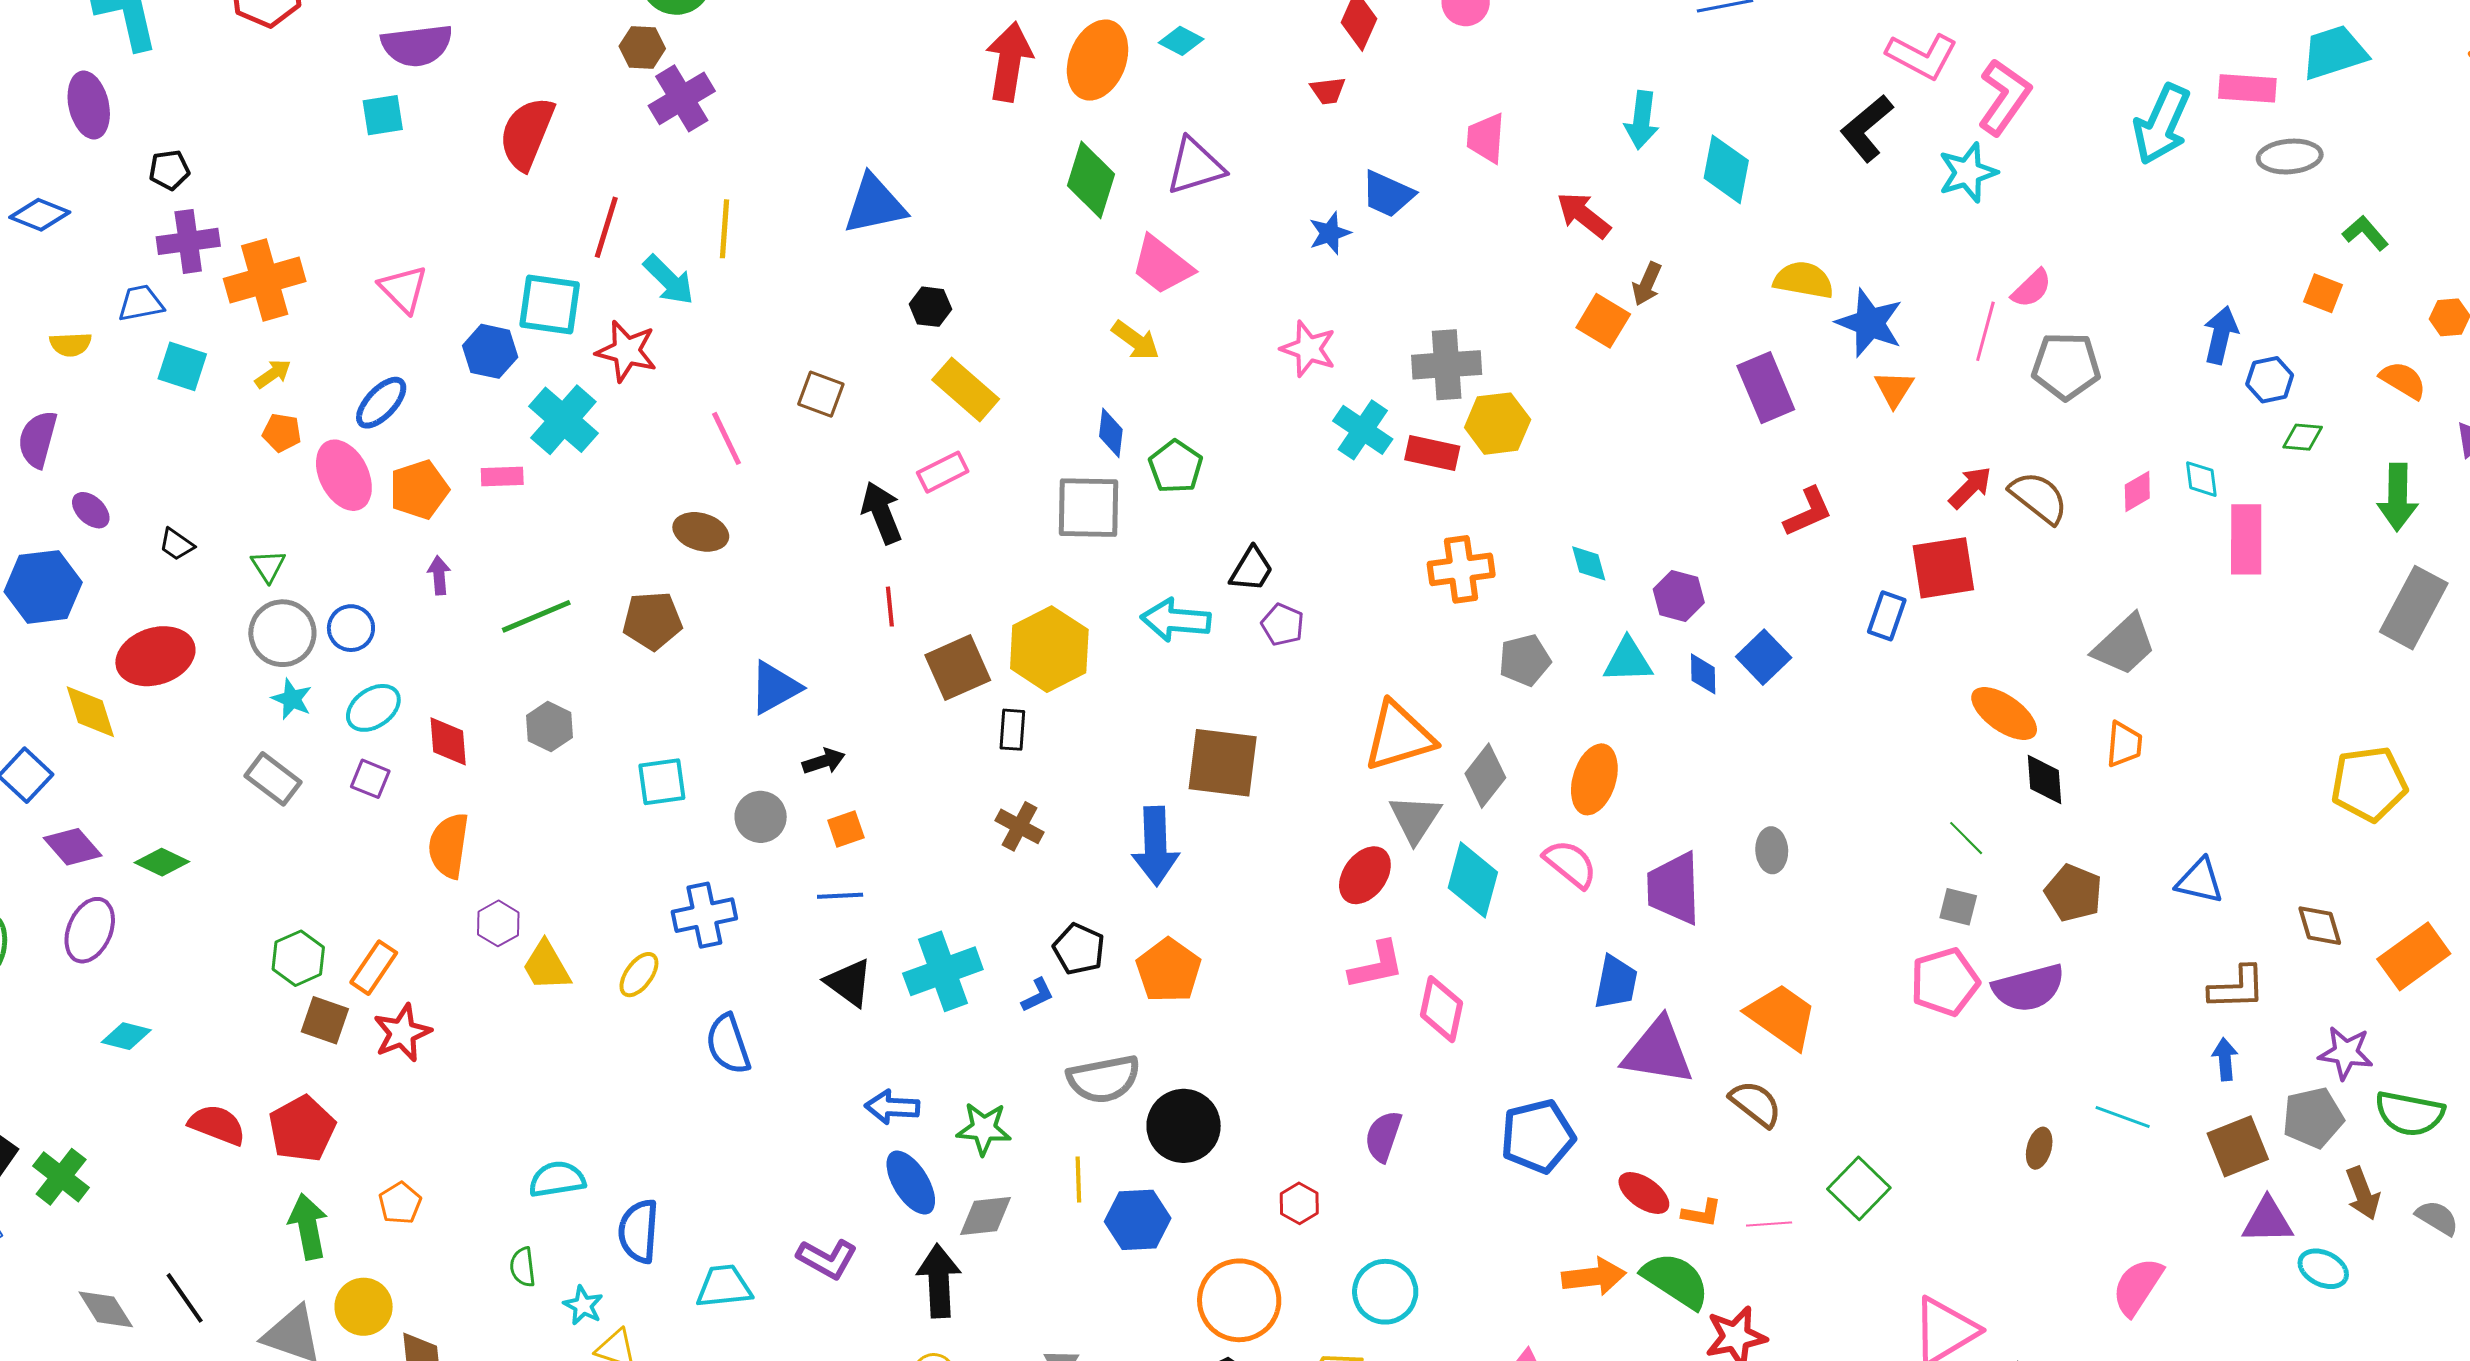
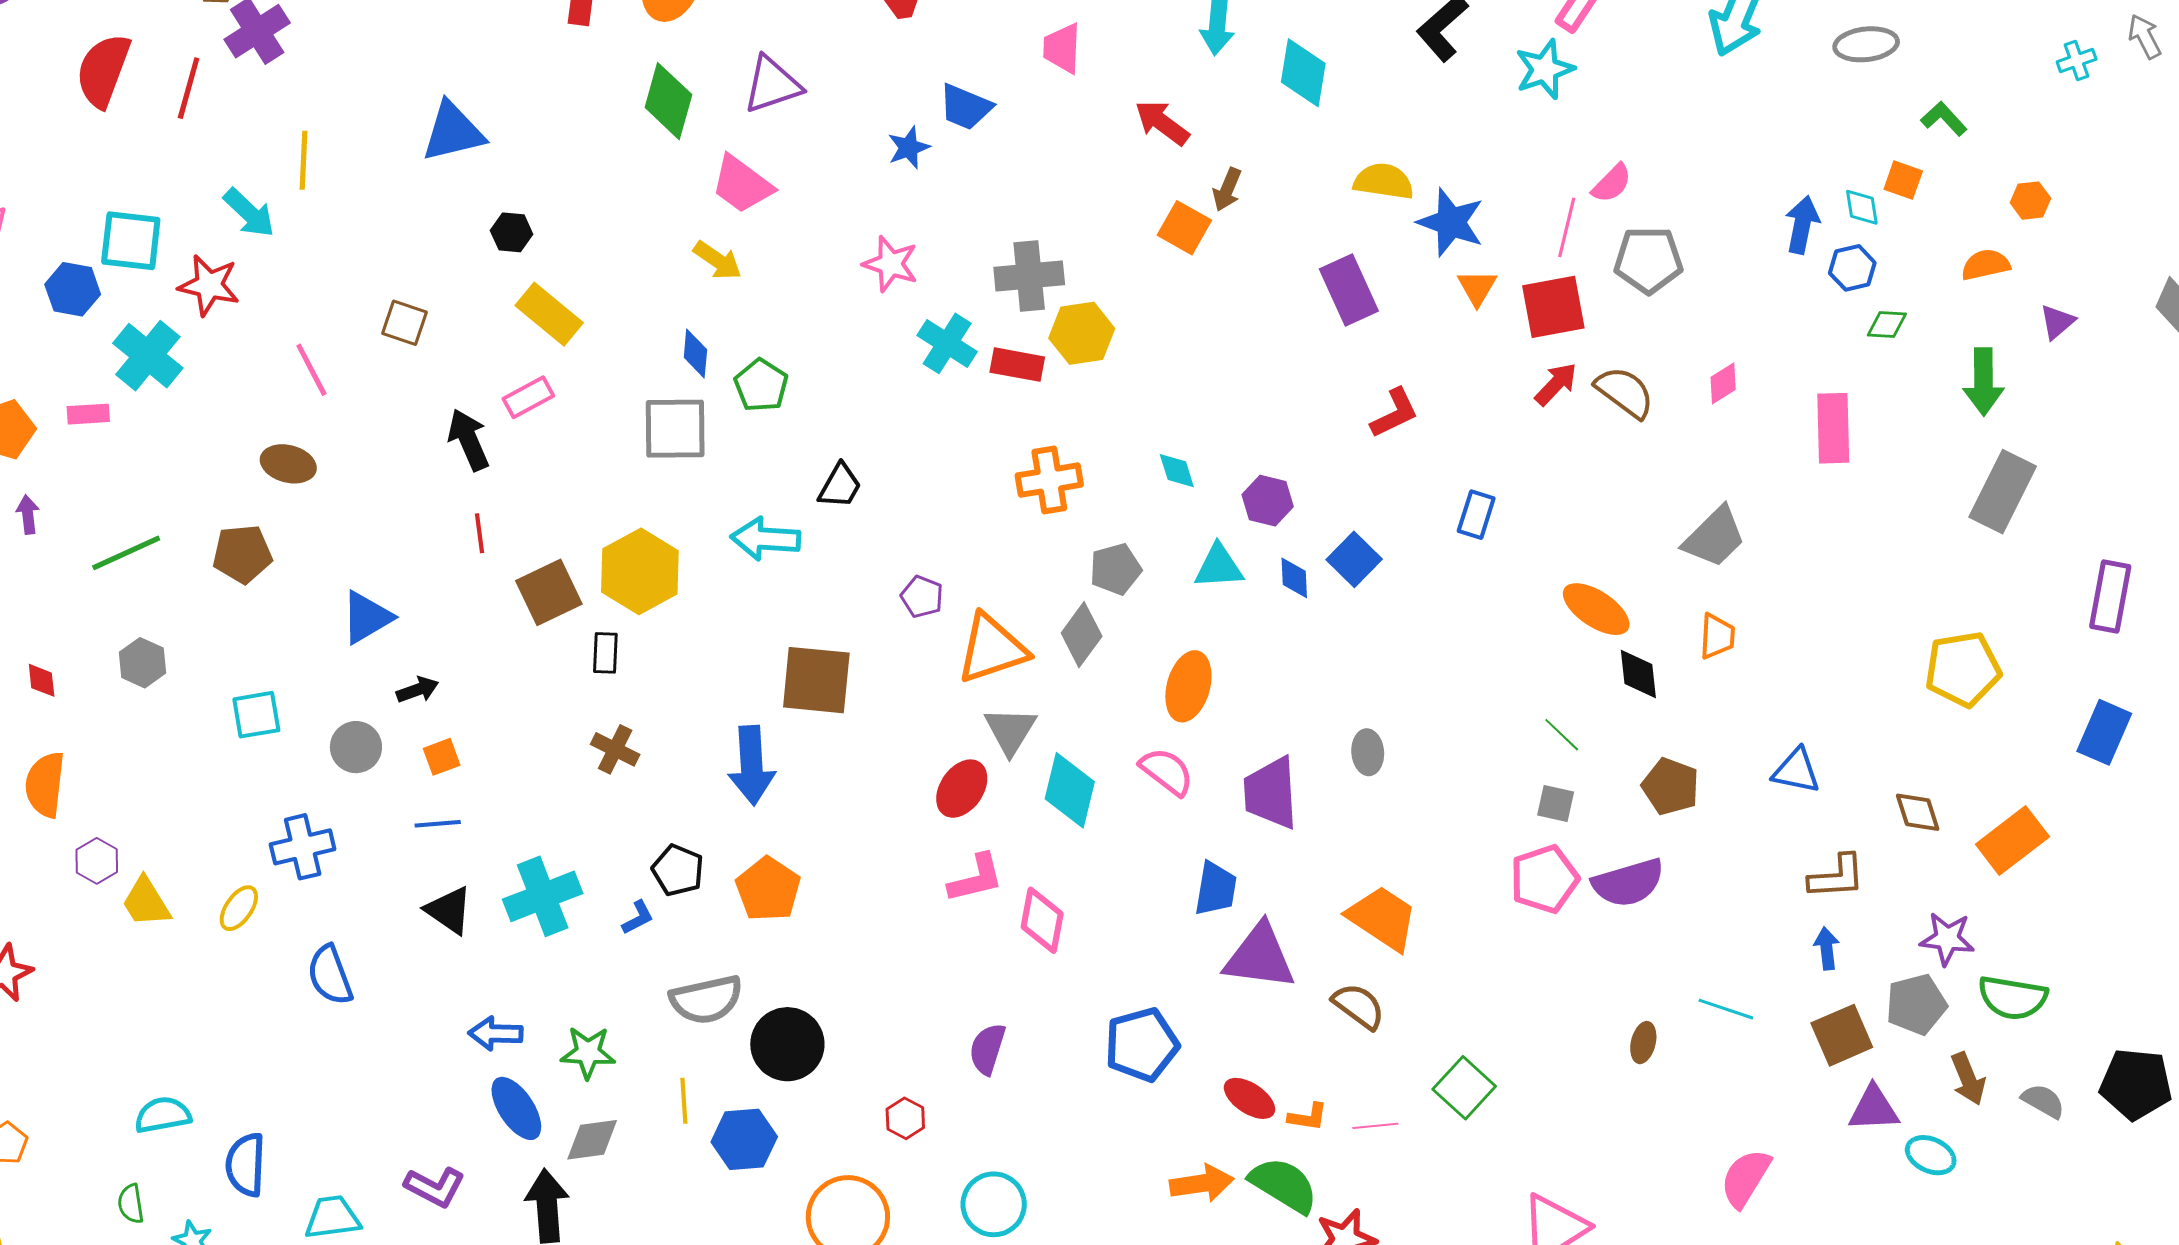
red line: (606, 227) -> (189, 88), moved
orange semicircle: (2403, 380) -> (1986, 265), turned -42
cyan diamond: (2201, 479) -> (1862, 207), moved
red square: (1943, 568) -> (1553, 307), moved
purple pentagon: (1283, 625) -> (922, 597), moved
red diamond: (448, 741) -> (42, 680), size x0.7
gray diamond: (1485, 776) -> (1082, 635), moved

